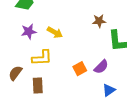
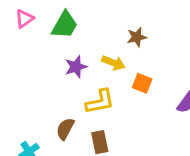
brown star: (99, 21) -> (137, 37), moved
orange square: (80, 69) -> (142, 83), moved, turned -32

